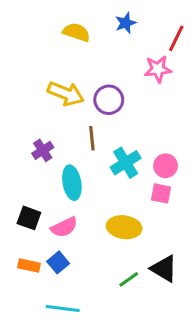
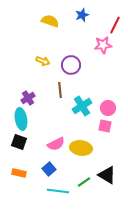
yellow arrow: (66, 94) -> (43, 61), size x0.6
cyan ellipse: (72, 183) -> (21, 119), moved
pink semicircle: (64, 227) -> (56, 144), moved
blue square: (58, 262) -> (49, 169), moved
cyan line: (63, 309) -> (58, 191), moved

